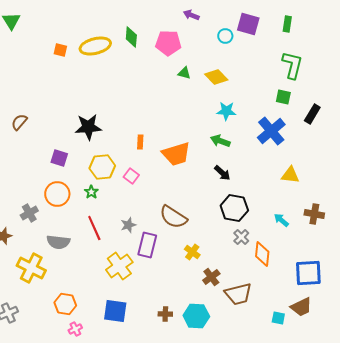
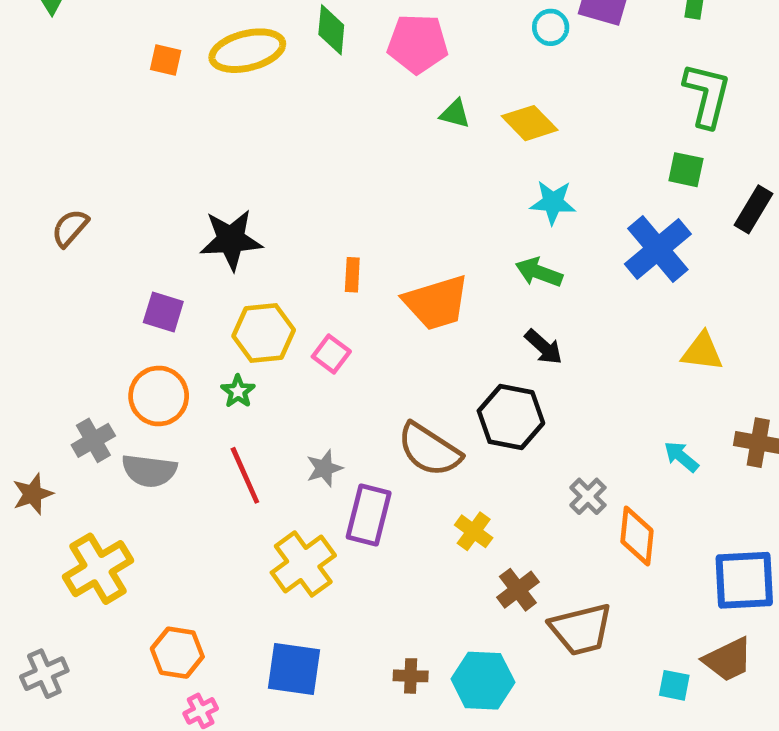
black hexagon: (234, 208) -> (511, 417), moved
gray semicircle: (58, 242) -> (149, 471), moved
yellow cross: (31, 268) -> (98, 569), turned 32

